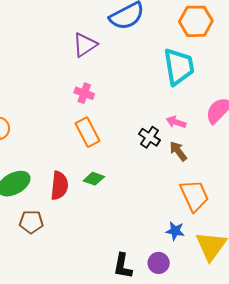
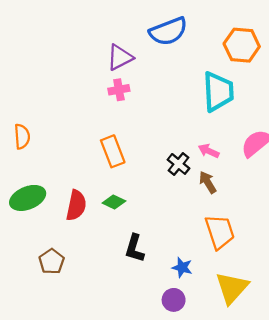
pink cross: (84, 93) -> (119, 90), moved, turned -36
brown pentagon: (31, 222) -> (52, 262), moved, turned 30
blue star: (175, 231) -> (182, 268), moved
black L-shape: (123, 266) -> (135, 248), moved

